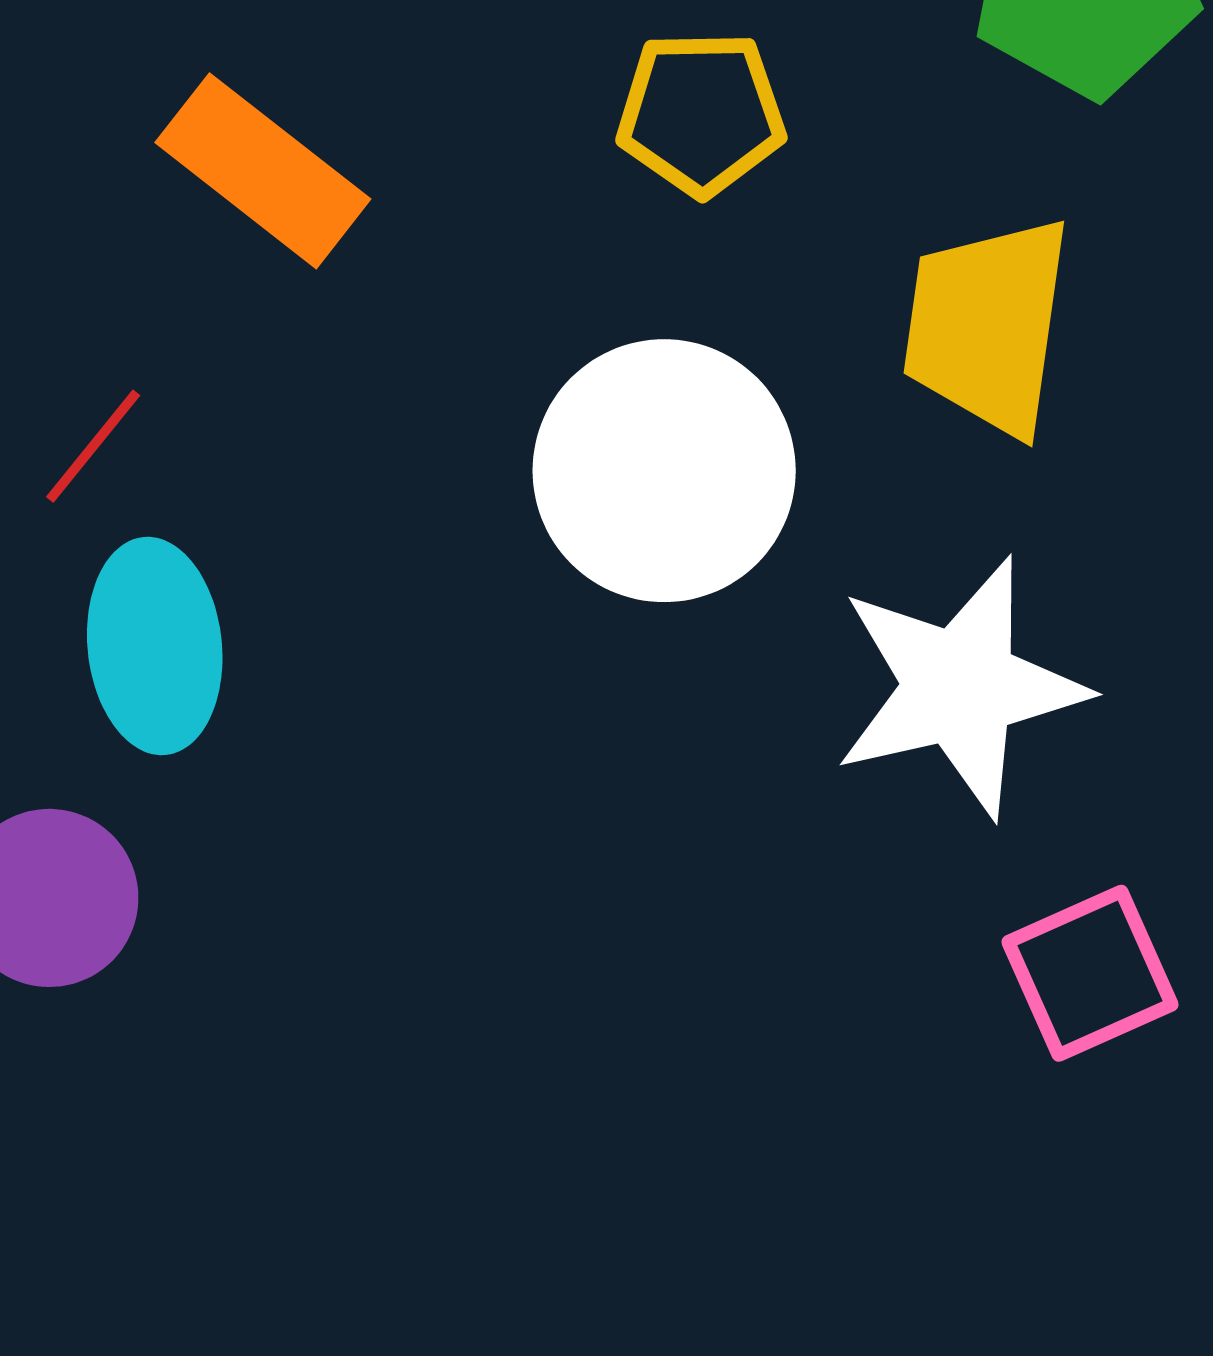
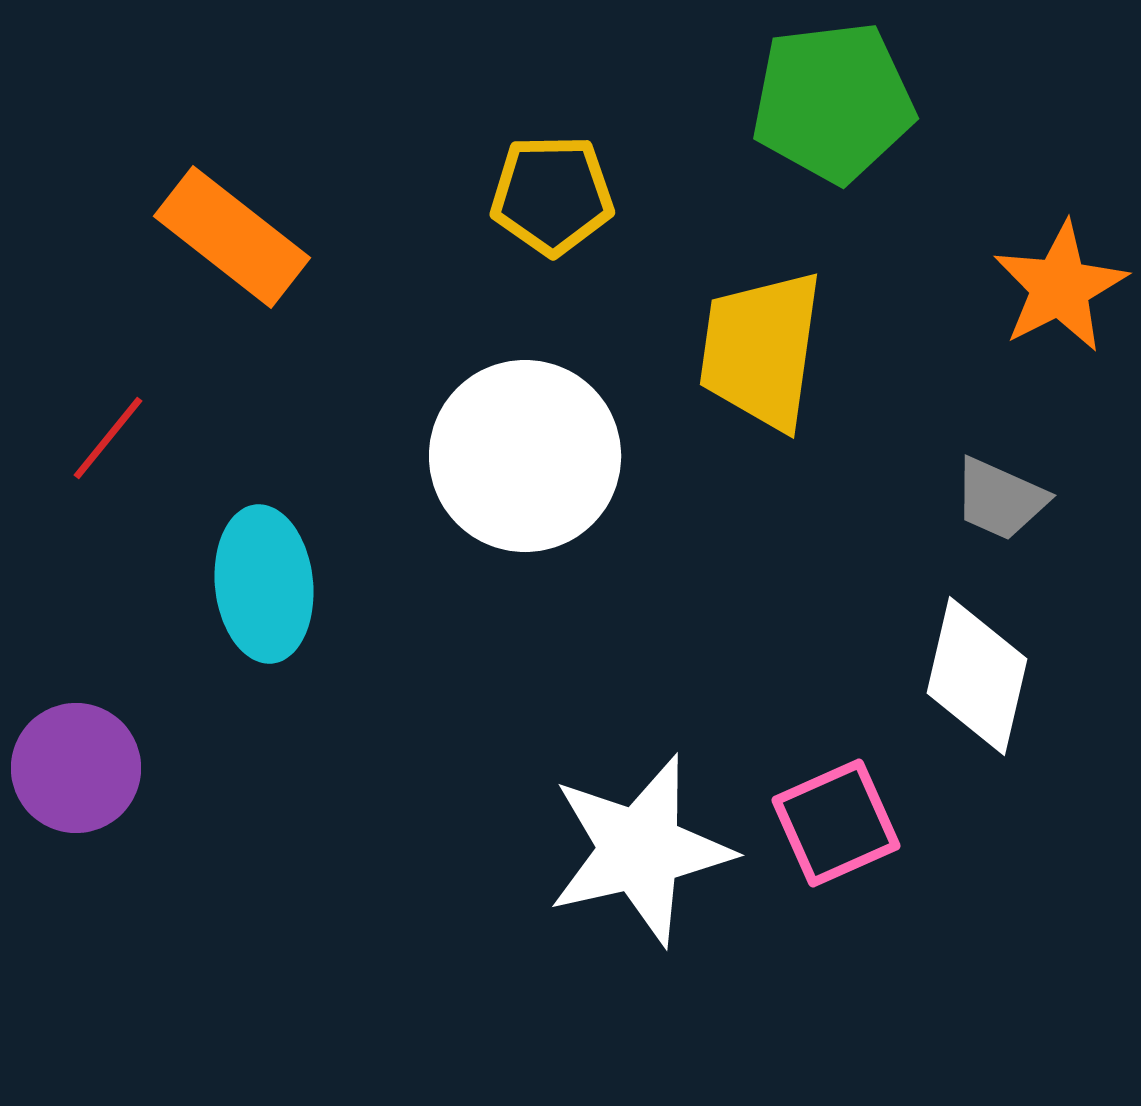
cyan ellipse: (155, 646) -> (264, 584), moved
white star: (960, 687) -> (640, 850), moved

